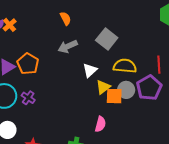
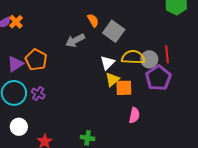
orange semicircle: (65, 18) -> (93, 20), moved
white triangle: (90, 70) -> (107, 63), moved
gray circle: (126, 90) -> (149, 59), moved
pink semicircle: (100, 124) -> (134, 115), moved

